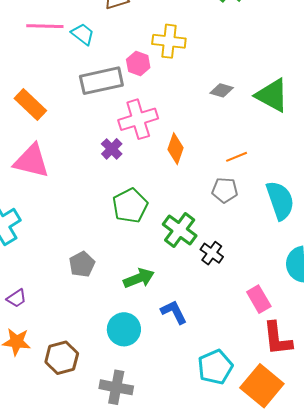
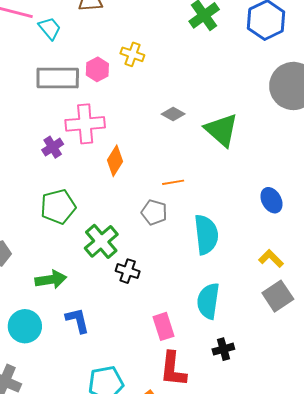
yellow cross: (169, 41) -> (132, 54), size x0.7
black cross: (212, 253) -> (128, 271), turned -30

